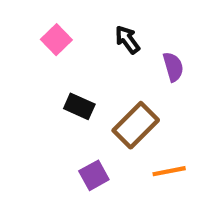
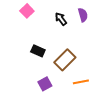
pink square: (56, 40) -> (27, 11), moved
purple semicircle: (173, 67) -> (83, 15), moved

